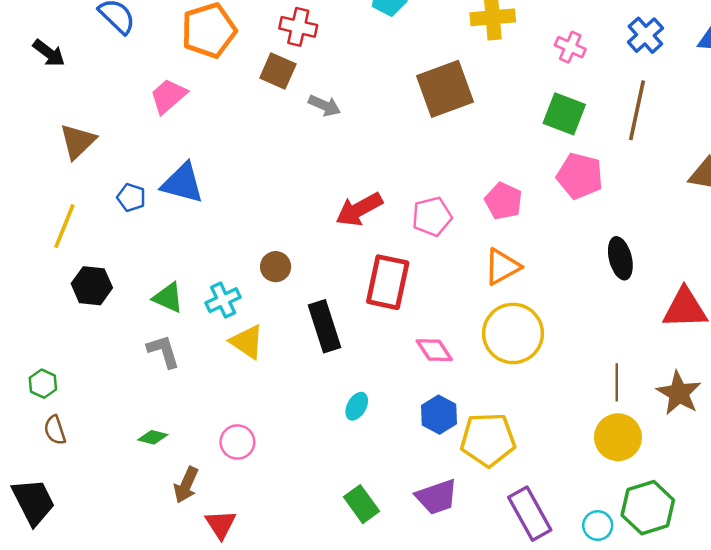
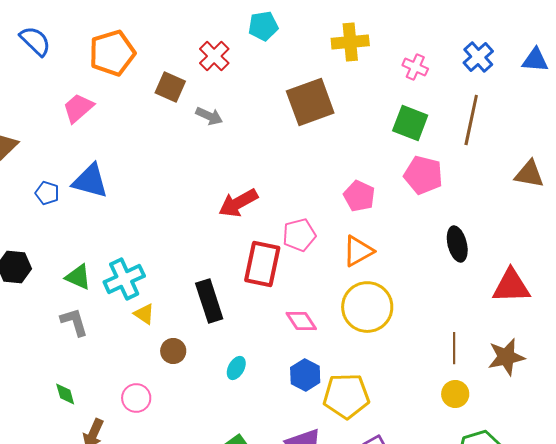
red cross: (298, 27) -> (214, 56), moved, turned 32
pink pentagon: (432, 217) -> (299, 235), moved
brown circle: (276, 267) -> (173, 351), moved
cyan cross: (223, 300) -> (124, 279), size x1.4
yellow triangle: (247, 342) -> (144, 314), size x0.7
brown star: (679, 393) -> (506, 357), turned 30
green diamond: (153, 437) -> (65, 394), turned 60
yellow circle: (618, 437) -> (455, 394), size x0.7

